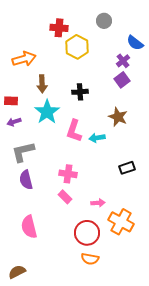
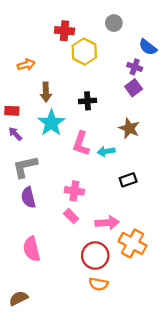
orange arrow: (24, 59) -> (26, 65), size x0.7
purple cross: (123, 61) -> (135, 67), turned -32
purple arrow: (14, 122) -> (15, 134), turned 64
black rectangle: (127, 168) -> (128, 180), moved
pink arrow: (98, 203) -> (107, 223), size x1.5

